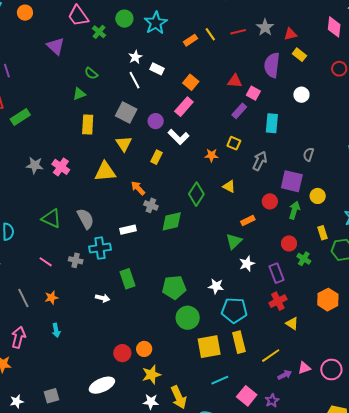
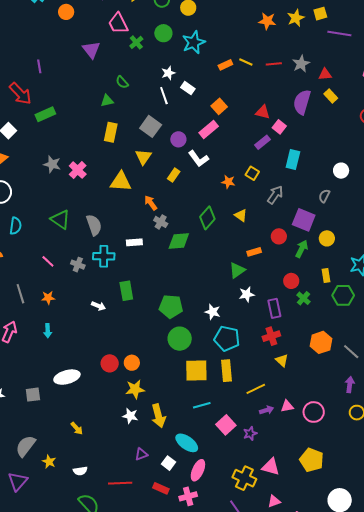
yellow line: (210, 34) -> (246, 62), turned -40
white circle: (301, 95) -> (341, 171), moved
white ellipse: (102, 385) -> (67, 377), moved

